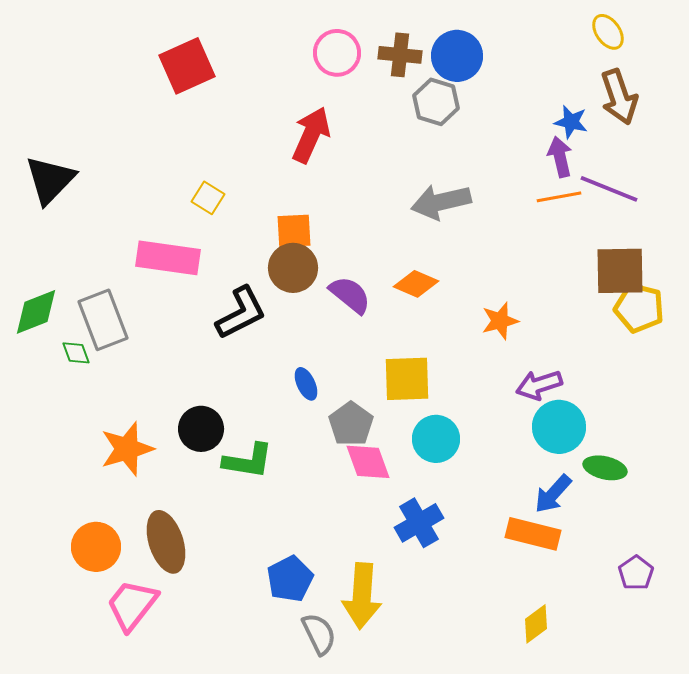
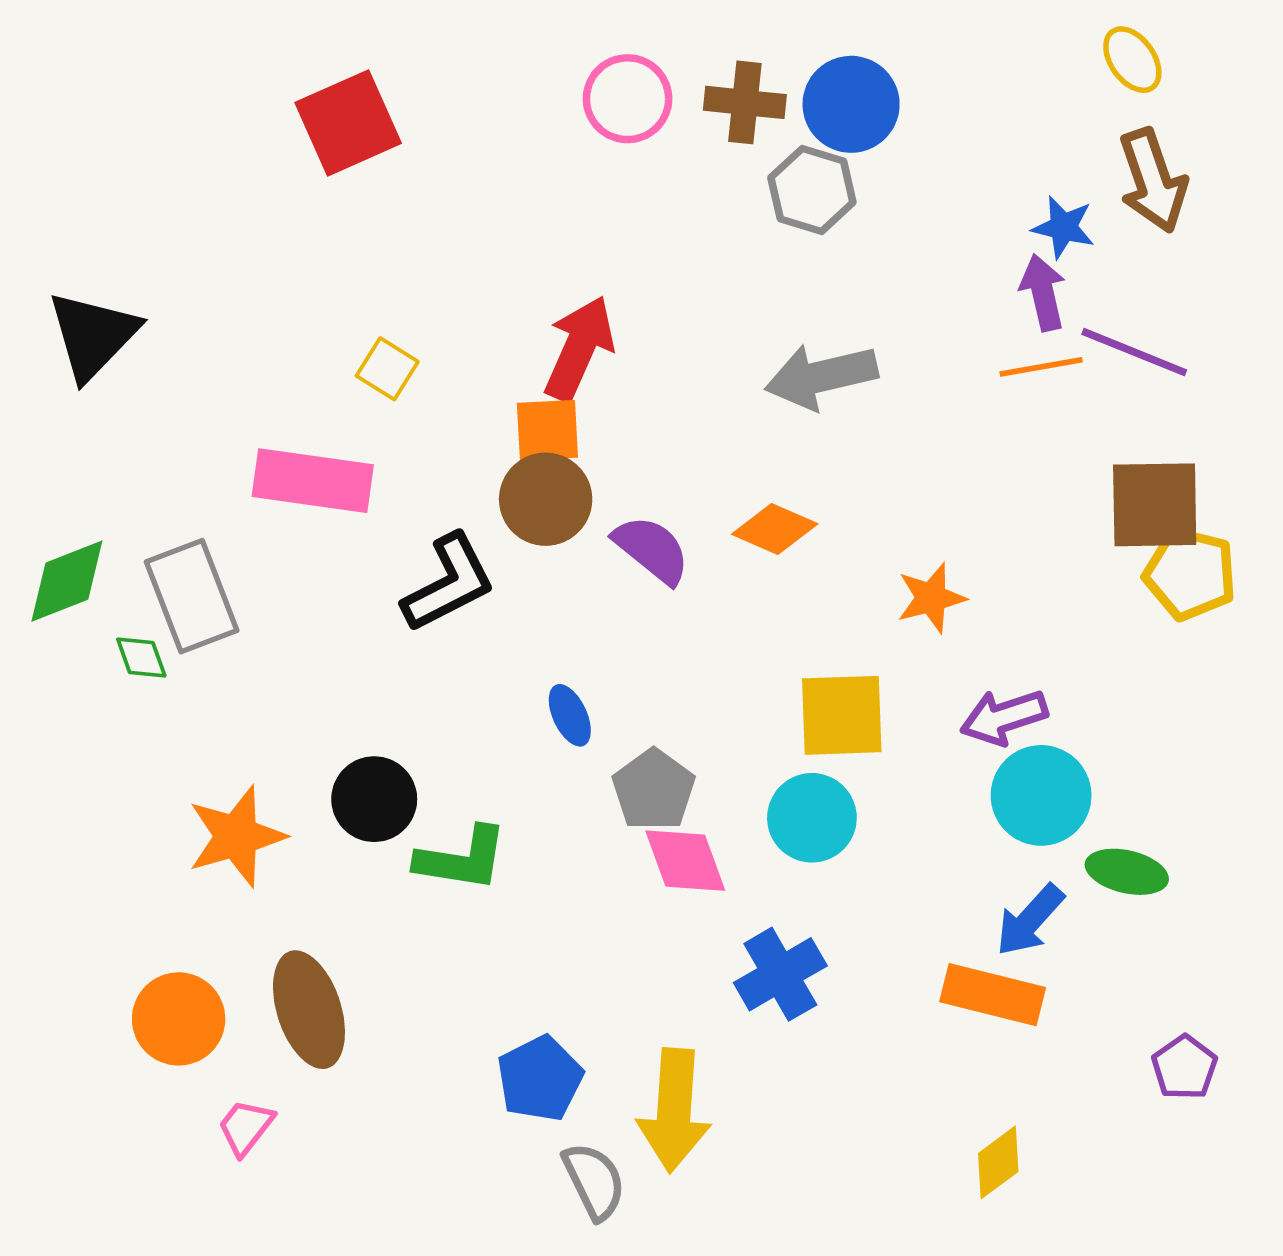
red arrow: (311, 135) -> (579, 348), moved
yellow square: (407, 379) -> (842, 715), moved
pink trapezoid: (132, 605) -> (246, 1127), size x0.6

